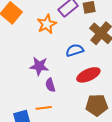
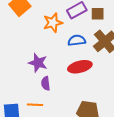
blue semicircle: (75, 50) -> (77, 40), moved
red ellipse: (88, 75) -> (80, 67), moved

